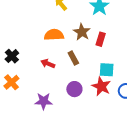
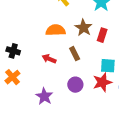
black cross: (12, 56) -> (13, 51), turned -32
red star: (101, 86) -> (102, 82), turned 30
purple star: (44, 101) -> (44, 96), turned 30

